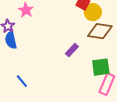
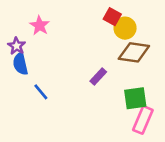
blue line: (22, 81) -> (41, 92), moved

